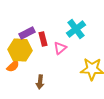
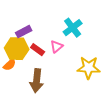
red rectangle: (43, 39) -> (38, 50), moved, turned -40
brown arrow: (40, 82) -> (37, 81), size x1.6

